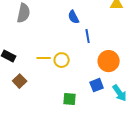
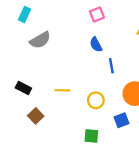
gray semicircle: (24, 13) -> (40, 40), turned 48
yellow circle: (62, 60) -> (96, 100), moved

